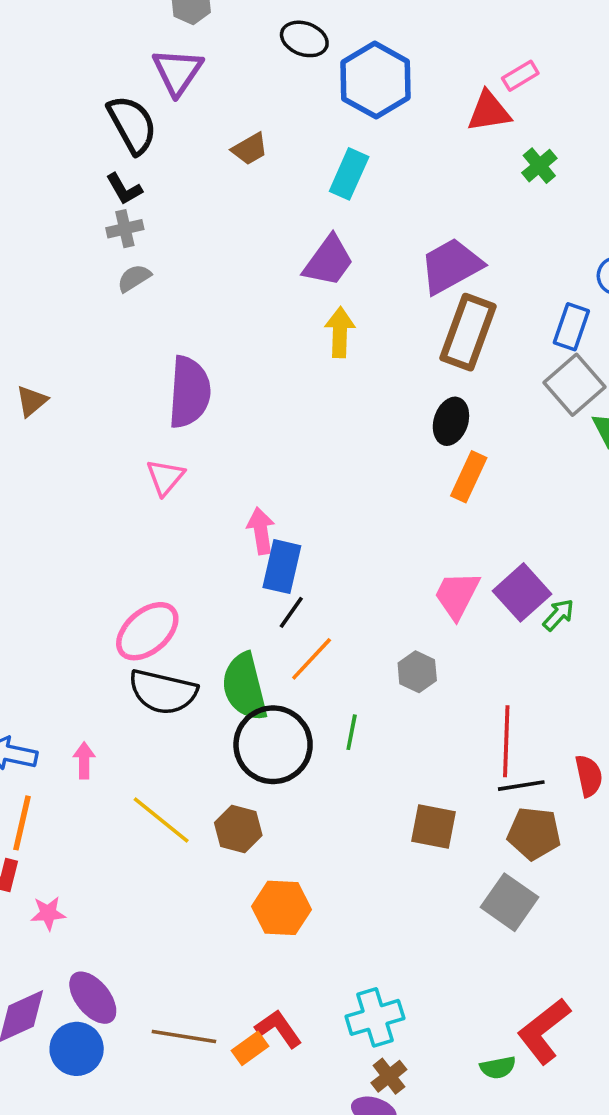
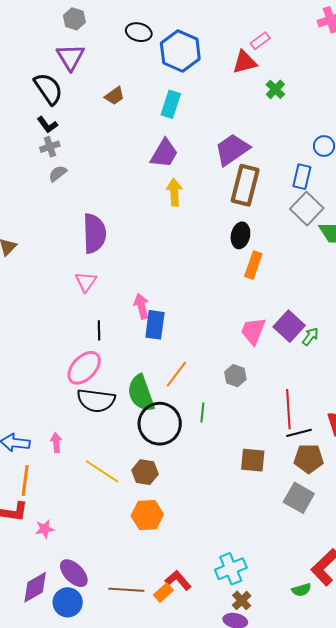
black line: (291, 612) -> (99, 330), moved, turned -30
orange hexagon: (281, 908) -> (147, 515), moved

